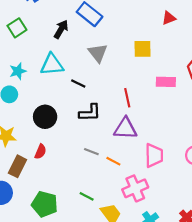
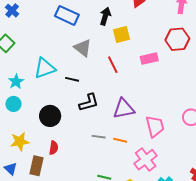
black arrow: (61, 29) -> (105, 16), moved
red line: (127, 98) -> (113, 65), moved

